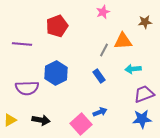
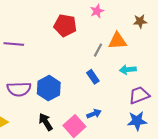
red pentagon: (57, 26) -> (65, 25), moved, turned 30
blue hexagon: (56, 73) -> (49, 88), moved
black arrow: (41, 120) -> (46, 122), moved, turned -132

